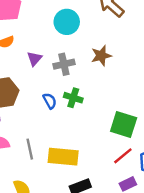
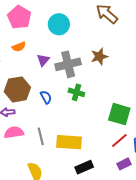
cyan circle: (67, 22) -> (59, 24), moved
gray cross: (64, 64) -> (68, 64), size x1.4
blue semicircle: (50, 101) -> (46, 97), moved

